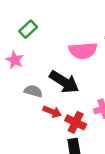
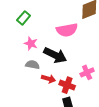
pink star: (15, 60) -> (31, 44), moved

